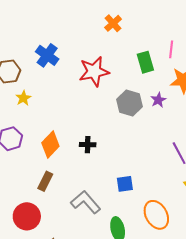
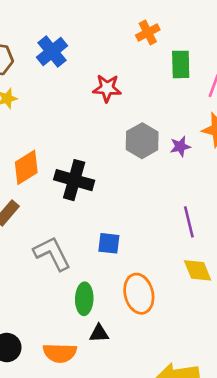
green rectangle: (145, 62) -> (181, 64), moved
red star: (94, 72) -> (107, 88), size x0.7
black cross: (88, 145) -> (74, 180), size x1.8

